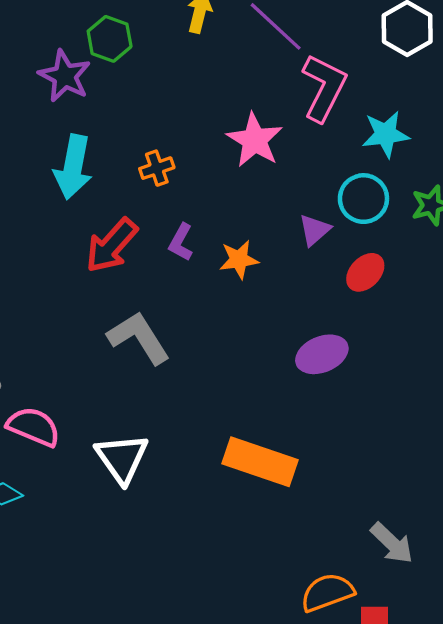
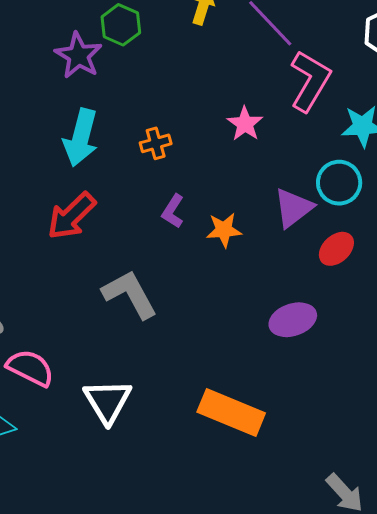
pink star: (255, 140) -> (245, 124), size x0.7
purple triangle: (315, 230) -> (293, 208), size x1.4
red arrow: (111, 245) -> (71, 216), moved

